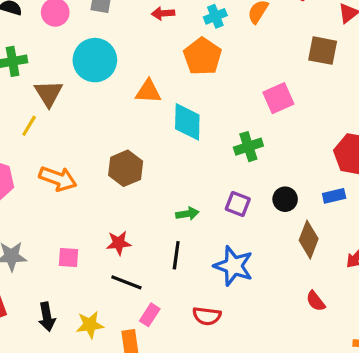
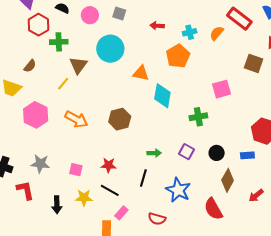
red semicircle: (316, 301) -> (213, 209), moved, size x1.6
yellow star: (90, 325) -> (84, 198), moved

